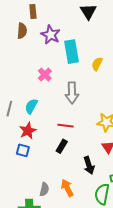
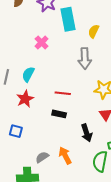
gray arrow: (72, 93) -> (85, 58), moved
black rectangle: (62, 146) -> (59, 114), turned 72
blue square: (23, 150) -> (16, 131), moved
gray semicircle: (44, 189) -> (42, 157), turned -136

